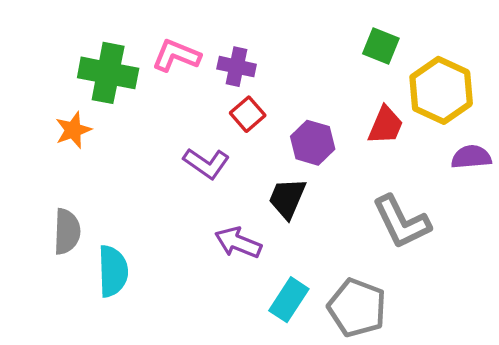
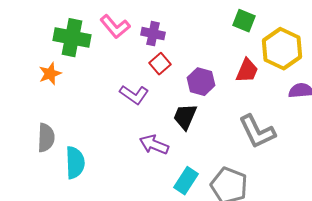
pink L-shape: (176, 56) -> (115, 27), turned -152

